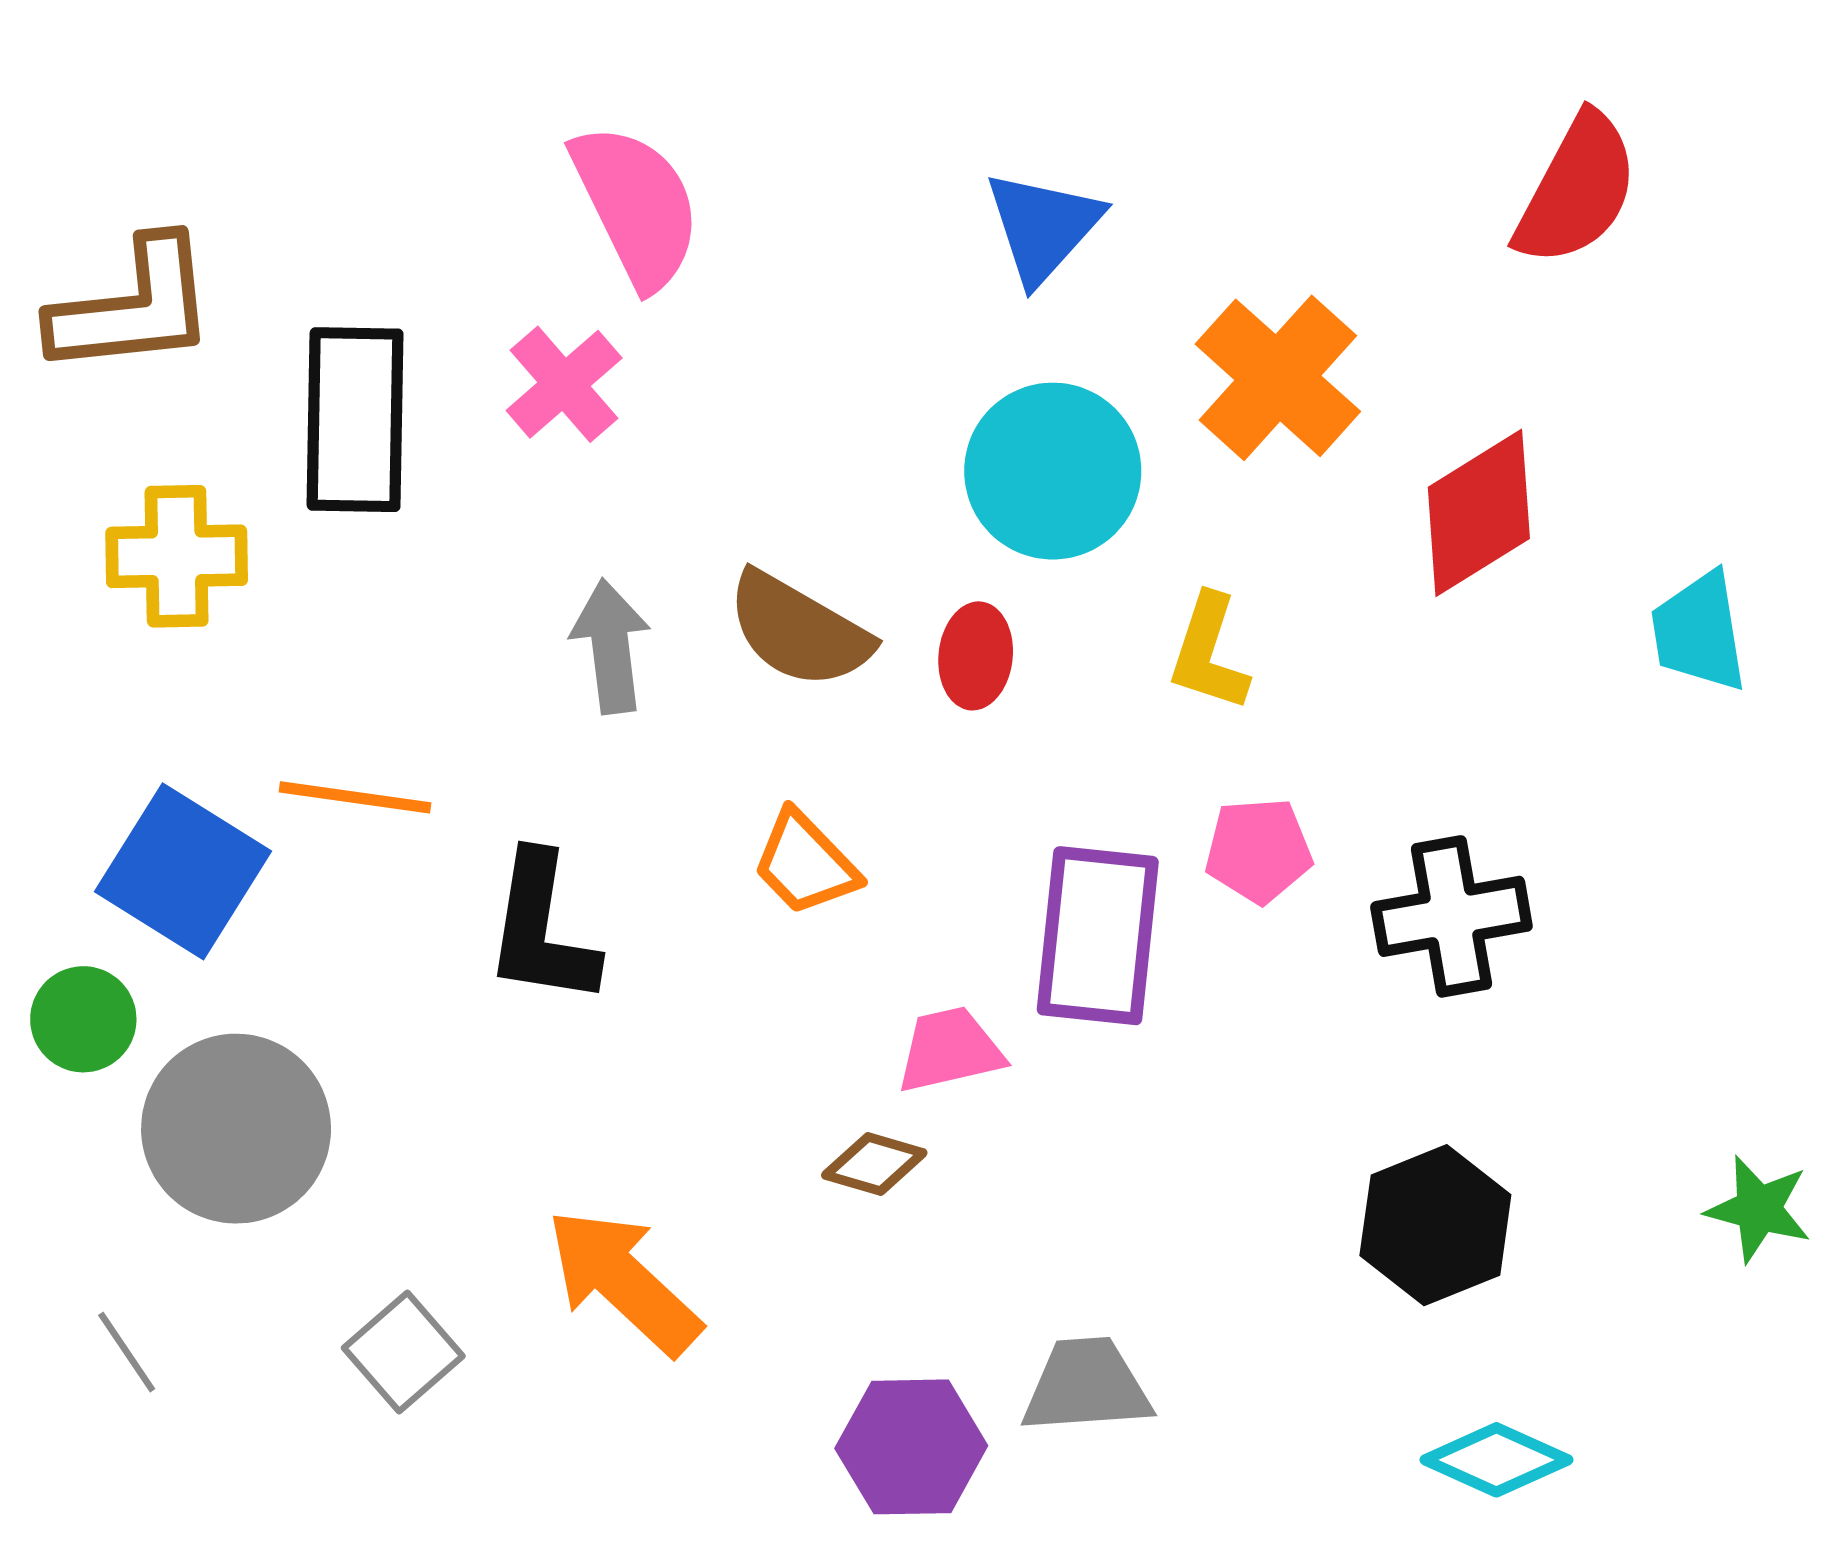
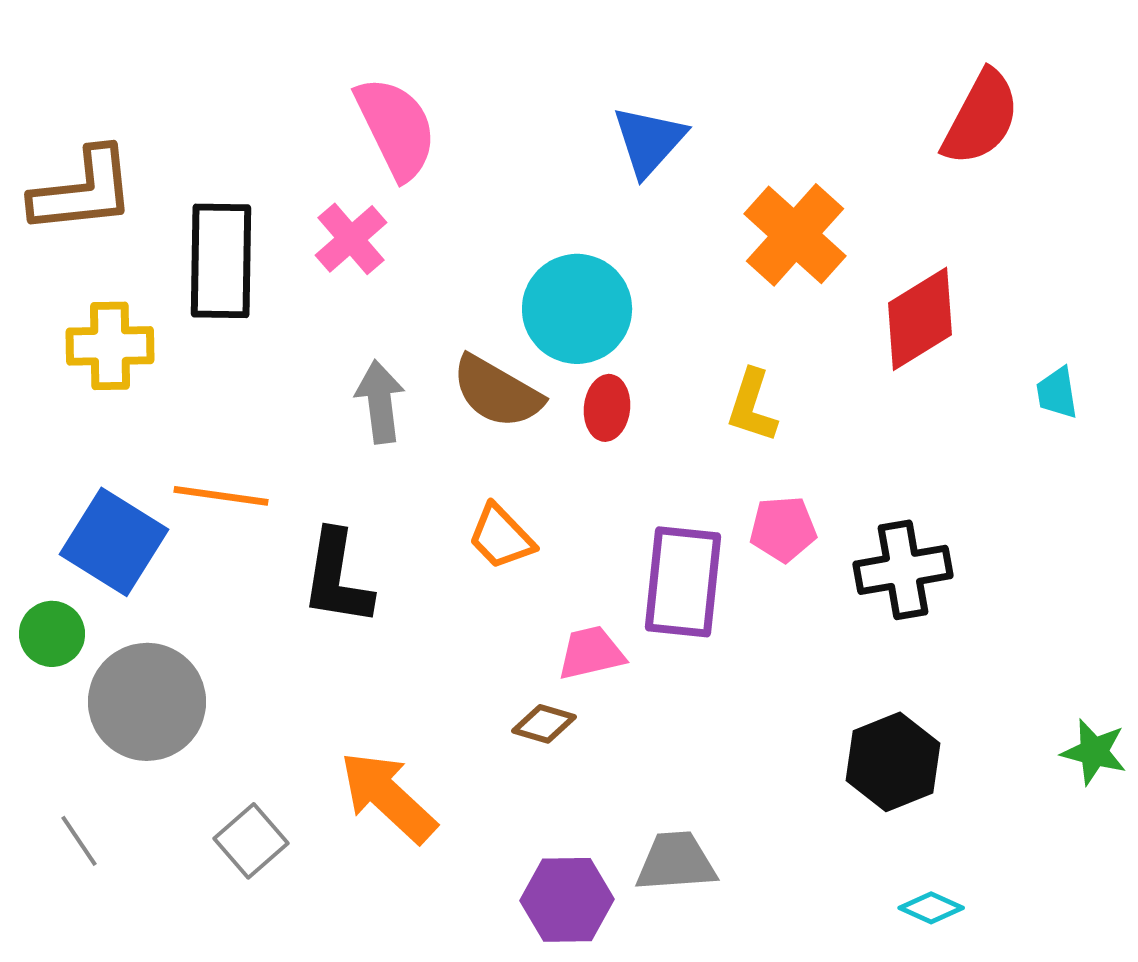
cyan circle: (1053, 471) -> (577, 309), moved
cyan trapezoid: (1699, 632) -> (1057, 393), size x0.7
cyan diamond: (1496, 1460) -> (931, 908), size x0.7

